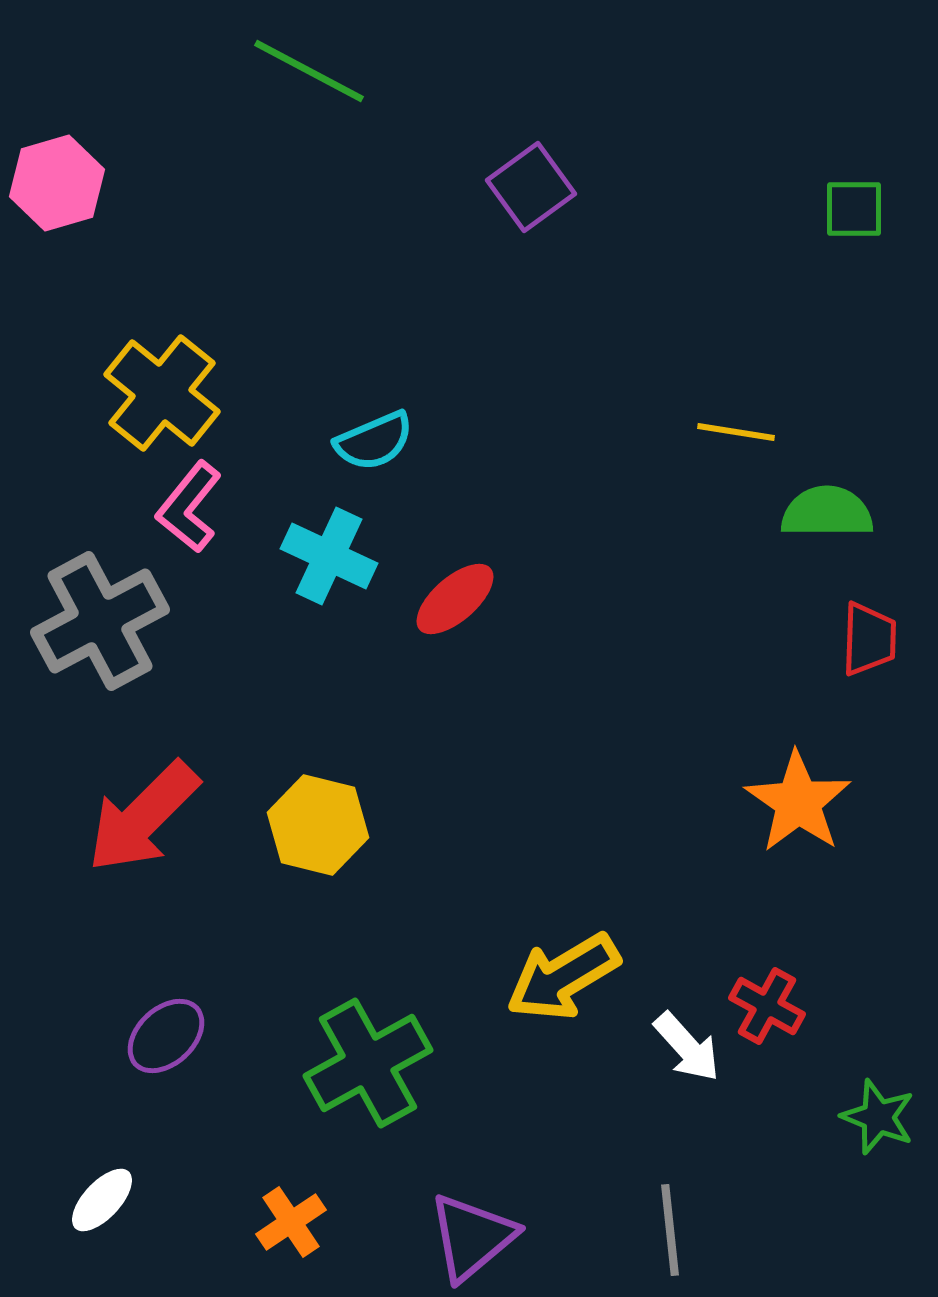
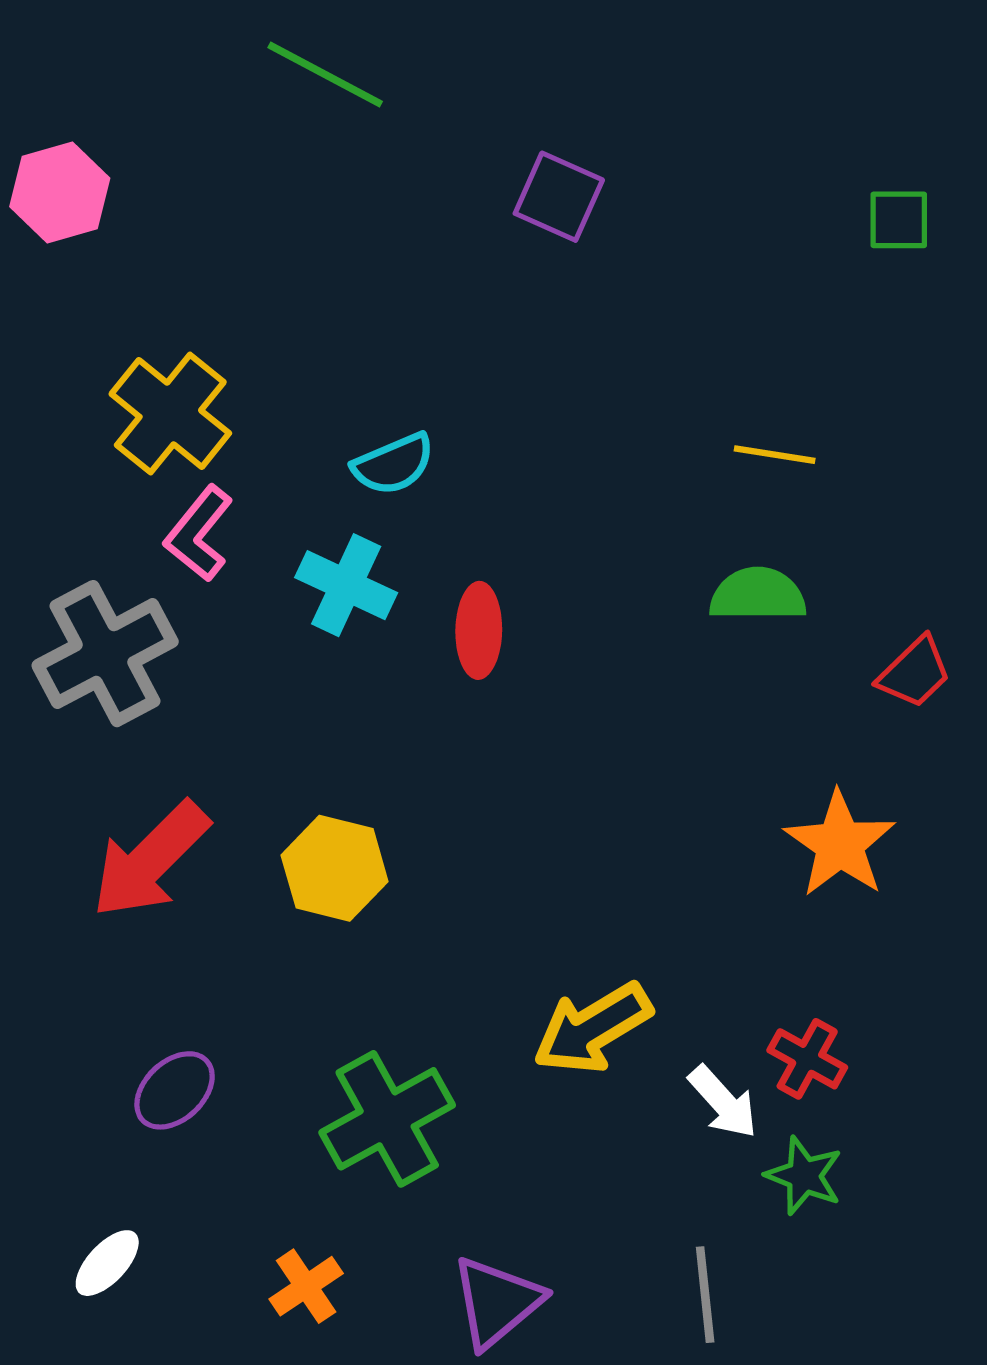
purple square: (531, 187) -> (559, 197), turned -30
green semicircle: (827, 512) -> (758, 595), moved
red ellipse: (455, 599) -> (479, 630), turned -48
red trapezoid: (869, 639) -> (915, 672), turned 44
green star: (878, 1117) -> (804, 1176), moved

